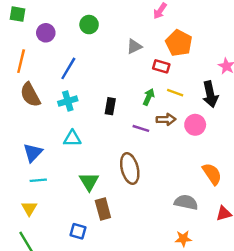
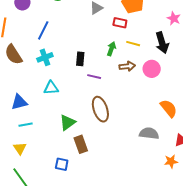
purple line: (141, 128) -> (94, 77), moved
blue triangle: (33, 153) -> (19, 102), turned 36
green triangle: (89, 182) -> (68, 122), turned 30
orange star: (183, 239) -> (171, 161), moved

